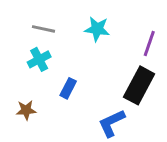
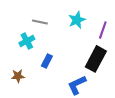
gray line: (43, 29) -> (40, 22), moved
cyan star: (97, 29) -> (77, 20), moved, turned -30

